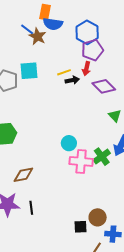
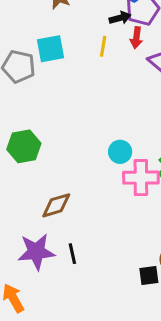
yellow line: (64, 72) -> (103, 46), turned -56
black arrow: (72, 80) -> (120, 18), moved

